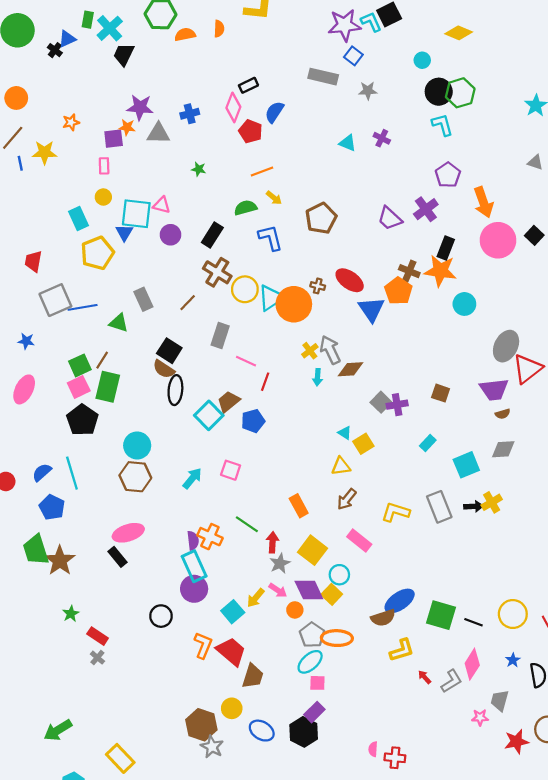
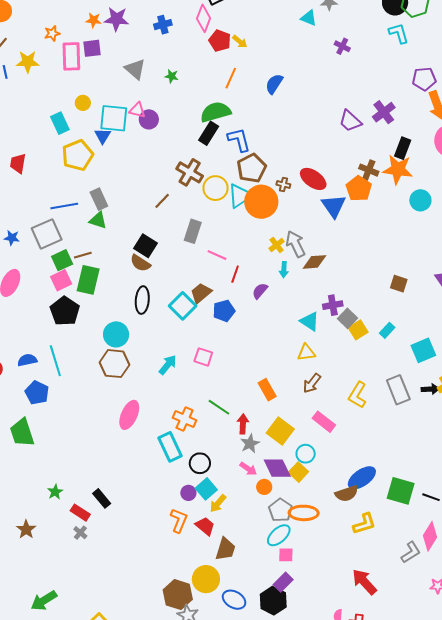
blue semicircle: (274, 112) -> (274, 84), moved
orange star: (127, 127) -> (94, 20), moved
gray triangle: (158, 133) -> (135, 69), moved, turned 40
cyan triangle: (348, 143) -> (309, 18), moved
pink rectangle: (104, 166) -> (71, 56), moved, size x1.8
orange line: (262, 172) -> (231, 78), turned -45
purple pentagon: (448, 175) -> (424, 79), moved, turned 30
yellow arrow: (274, 198) -> (240, 42), moved
green semicircle: (245, 208) -> (216, 112), size x1.4
brown pentagon: (321, 218) -> (252, 168), moved
purple circle: (171, 235) -> (149, 119), moved
black rectangle: (212, 235) -> (209, 133), moved
gray rectangle: (143, 299) -> (99, 199), moved
gray square: (55, 300) -> (47, 234), moved
brown line: (102, 360) -> (83, 255), turned 42
black ellipse: (175, 390) -> (142, 300), moved
gray square: (381, 402) -> (347, 318), moved
purple cross: (397, 405) -> (333, 305), moved
cyan triangle: (345, 433) -> (310, 321), size x1.5
yellow square: (363, 444) -> (358, 330), moved
blue semicircle: (42, 472) -> (27, 360), turned 30
yellow L-shape: (396, 512) -> (358, 395), turned -76
pink ellipse: (128, 533) -> (129, 415), moved, turned -48
purple semicircle: (193, 541) -> (260, 291), moved, turned -132
black rectangle: (118, 557) -> (102, 498), moved
brown star: (60, 561) -> (26, 529), moved, size x0.7
purple circle: (194, 589) -> (188, 493), moved, size x0.6
yellow arrow: (256, 598) -> (218, 503), moved
black circle: (161, 616) -> (200, 463), moved
red trapezoid: (231, 651) -> (205, 526), size x0.7
red arrow: (424, 677) -> (364, 582), moved, size x2.0
yellow circle: (232, 708) -> (206, 579), size x1.4

